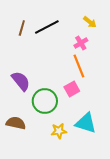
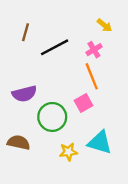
black line: (47, 27) -> (55, 47), moved
purple semicircle: (21, 81) -> (24, 94), turned 115

